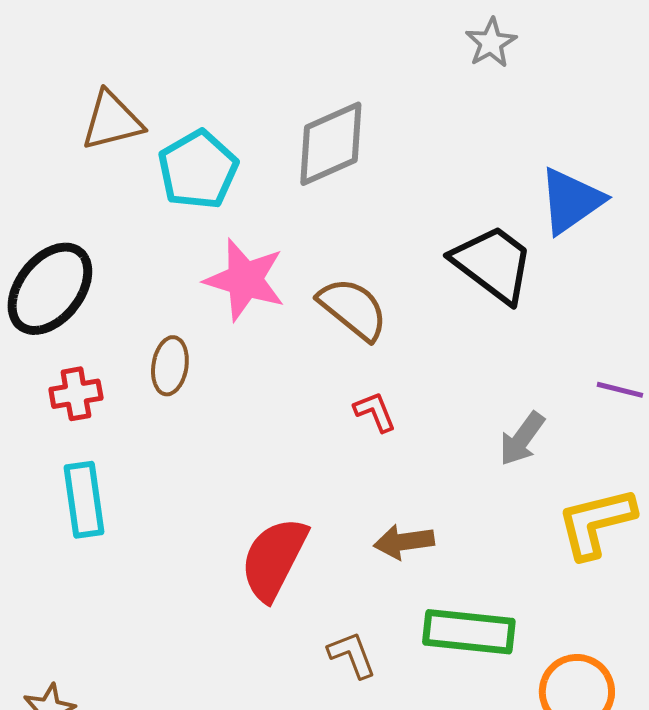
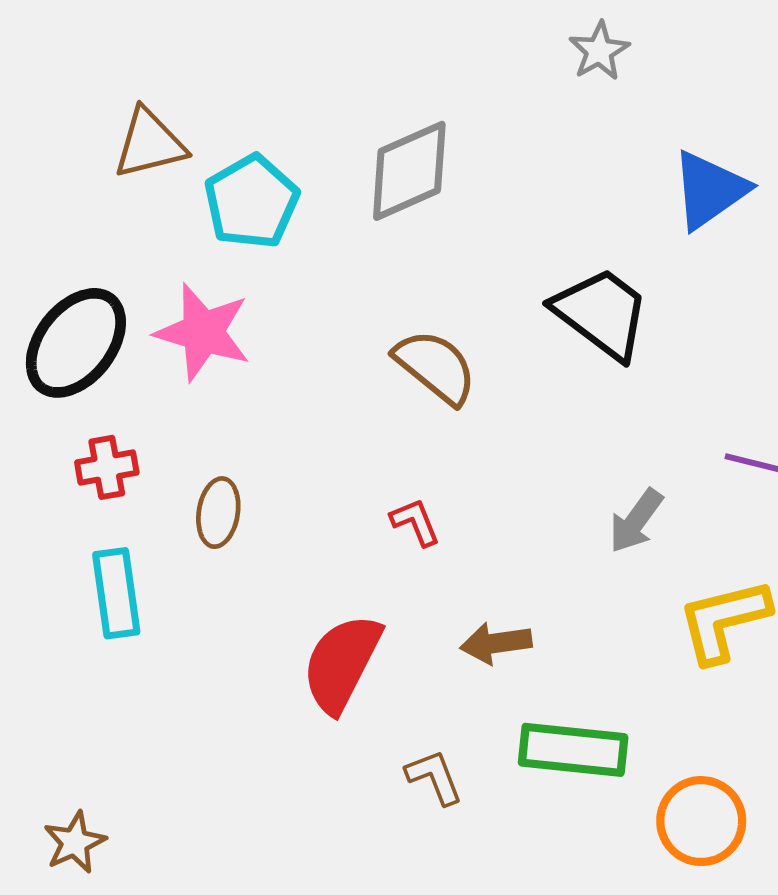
blue triangle: (571, 201) -> (710, 190), moved
pink star: (245, 280) -> (203, 332), moved
brown ellipse: (170, 366) -> (218, 513), moved
red L-shape: (375, 412) -> (415, 522), moved

